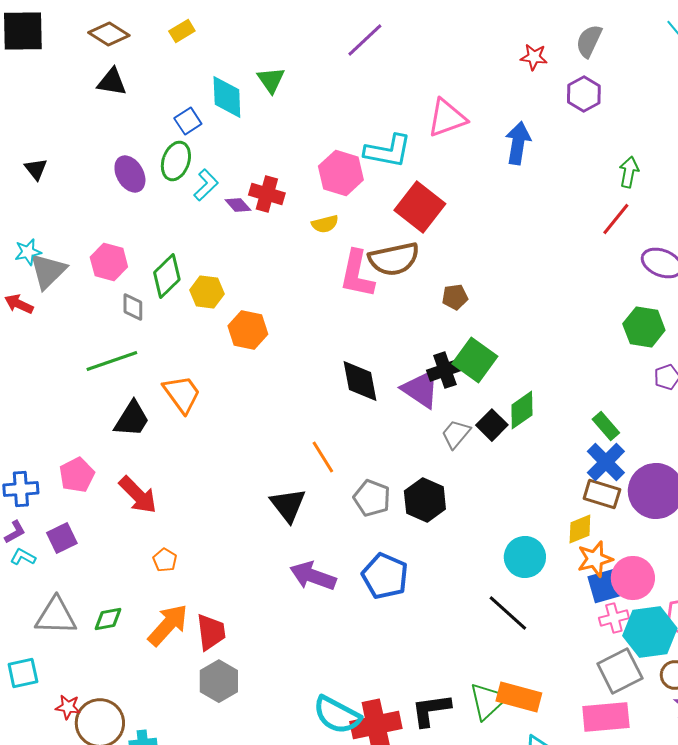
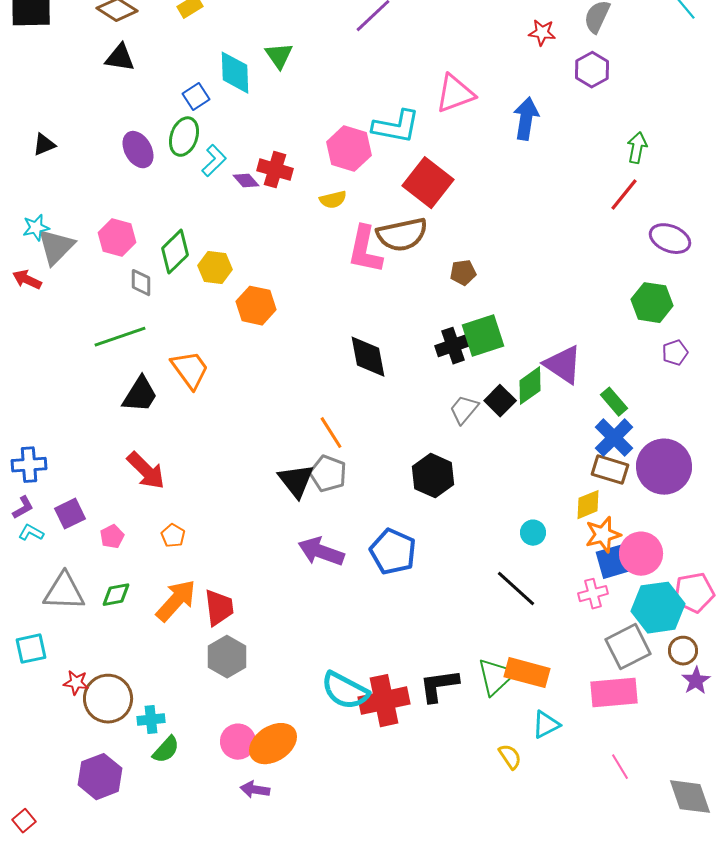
black triangle: (36, 169) -> (44, 145), turned 45
green square: (475, 360) -> (483, 336), turned 36
purple triangle: (421, 389) -> (563, 365), moved
pink pentagon: (77, 475) -> (112, 537), moved, size x0.7
gray pentagon: (372, 498) -> (328, 474), moved
cyan circle: (525, 557) -> (533, 533), size x0.6
pink cross: (614, 618) -> (593, 594), moved

